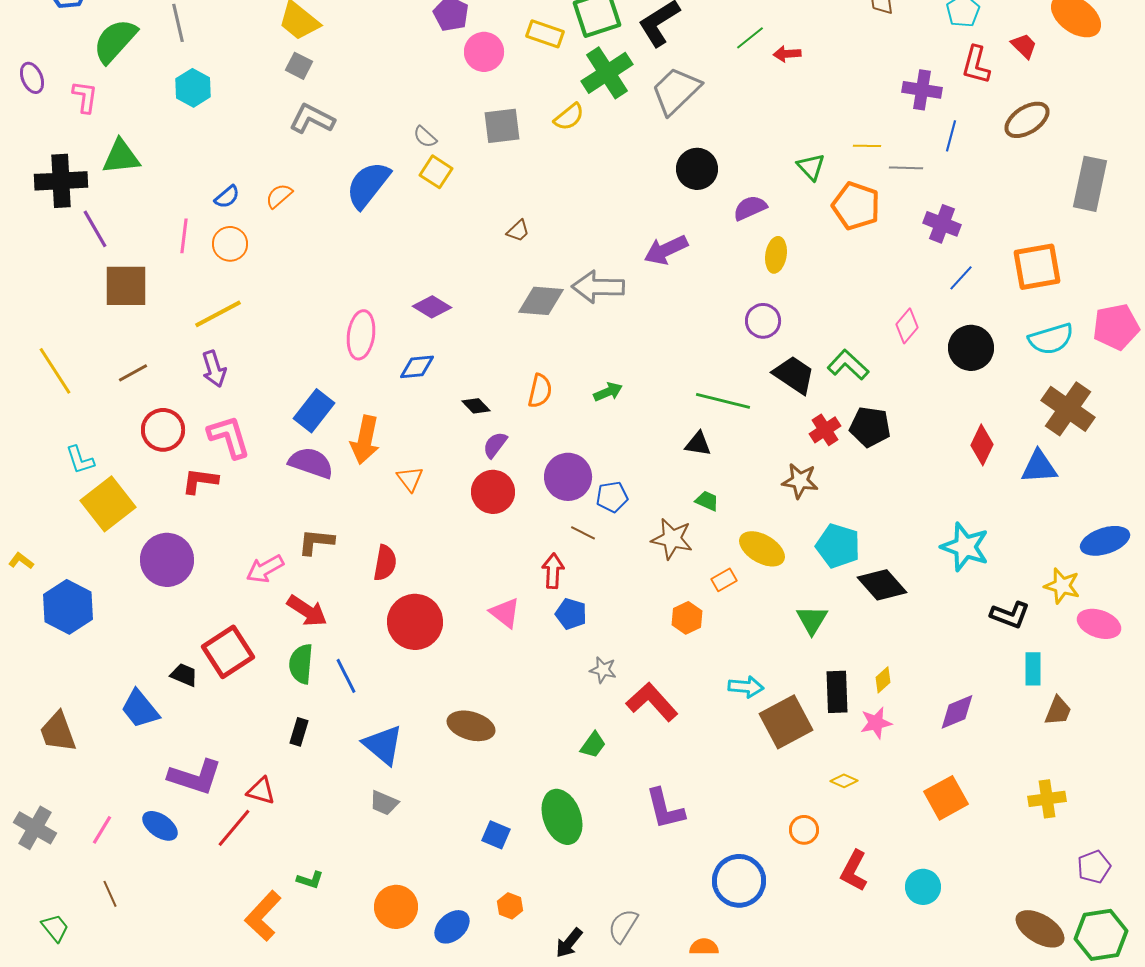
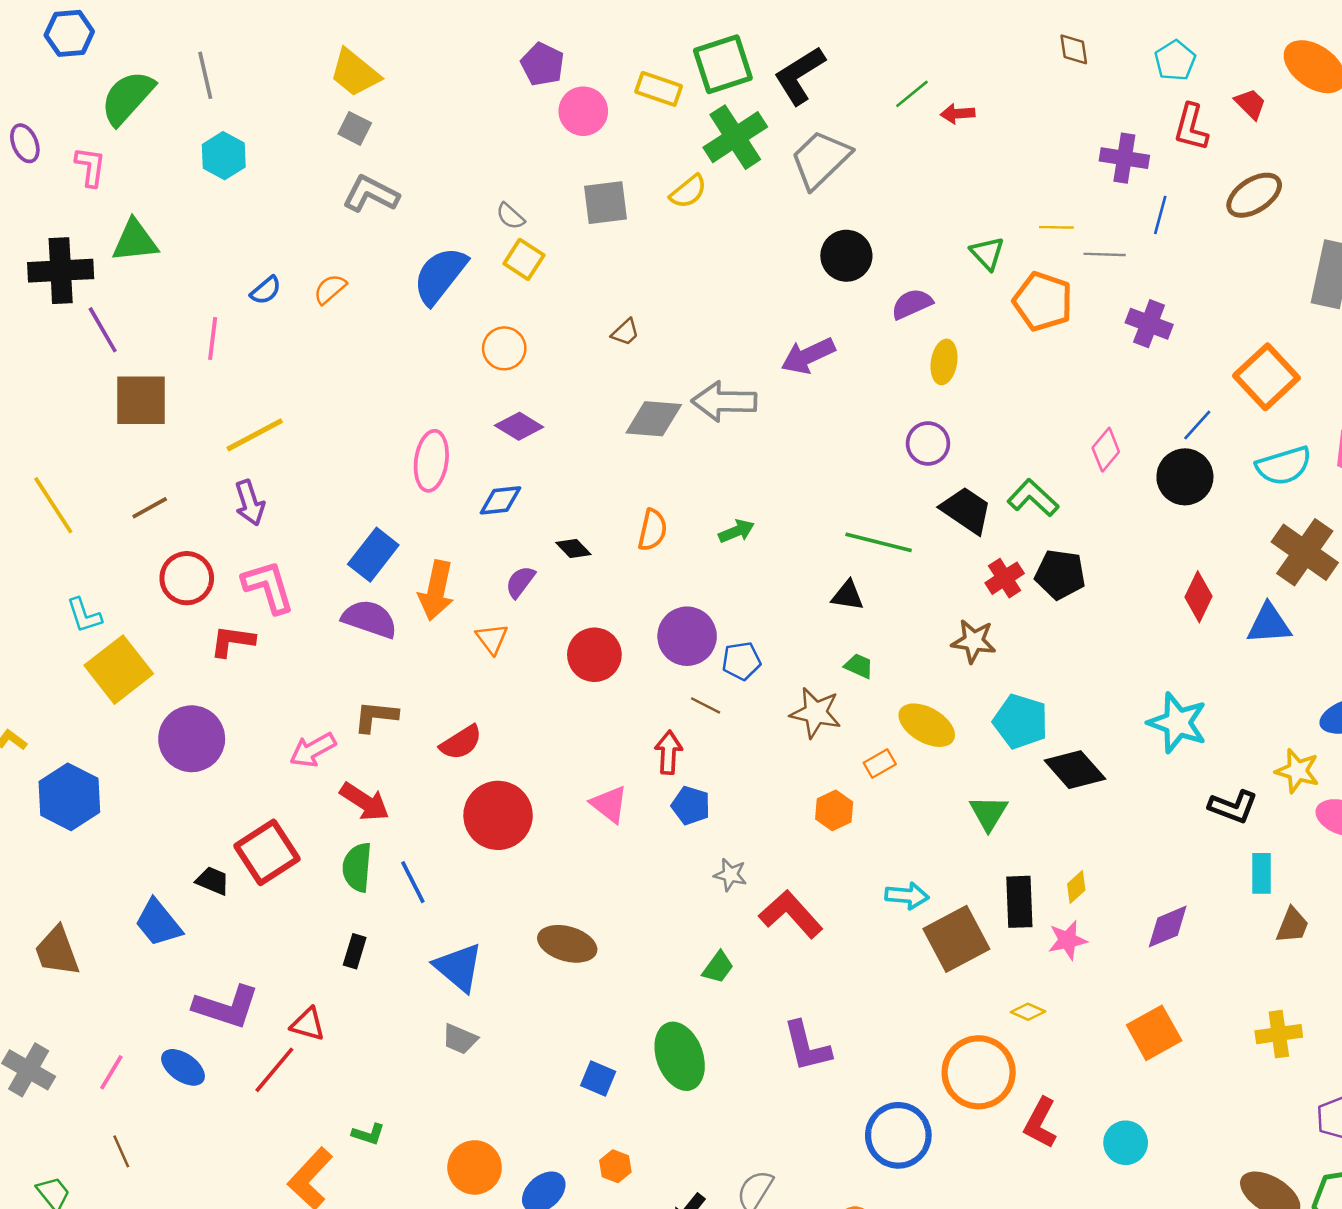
orange circle: (230, 244) -> (504, 348), moved
orange square: (1037, 267) -> (1266, 377), turned -33
blue line: (961, 278) -> (1197, 425), moved
purple semicircle: (495, 445) -> (520, 582), moved
red semicircle: (385, 563) -> (461, 742), turned 48
orange circle: (804, 830) -> (979, 1072), size x2.0

